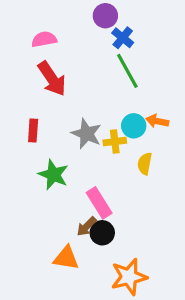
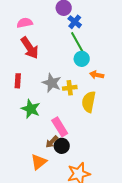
cyan circle: (134, 126) -> (82, 59), moved
yellow semicircle: (145, 164) -> (89, 102), size x1.5
orange triangle: (66, 258) -> (39, 162), turned -48

